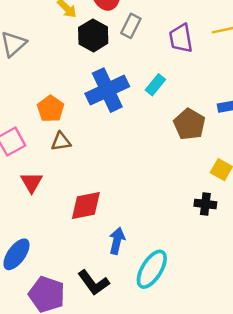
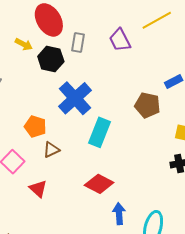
cyan rectangle: (155, 85) -> (100, 132), moved, size x1.6
red diamond: (86, 206) -> (99, 184), moved, turned 56

